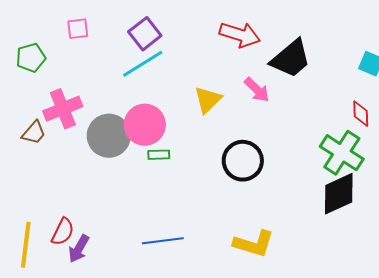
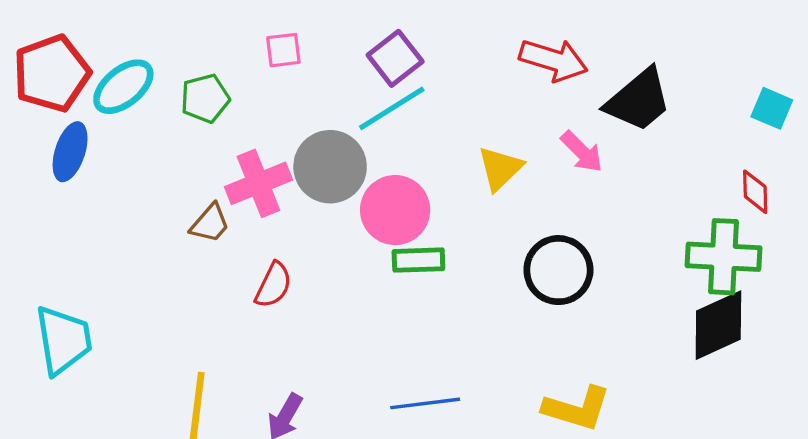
gray circle: (109, 136) -> (330, 167), moved
green cross: (342, 153) -> (723, 257), turned -30
green rectangle: (159, 155) -> (418, 260), size x1.4
red semicircle: (63, 232) -> (273, 285), moved

